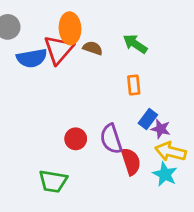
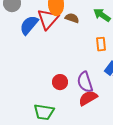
blue semicircle: (32, 58) -> (29, 25), turned 140
red semicircle: (131, 161) -> (88, 98), moved, turned -102

